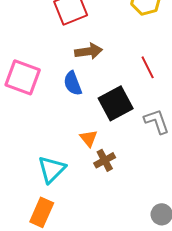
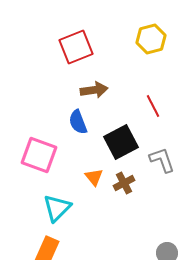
pink square: (23, 77) -> (39, 155), moved
brown cross: (105, 160) -> (124, 183), moved

